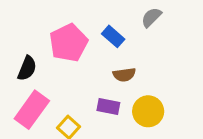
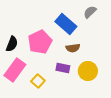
blue rectangle: (113, 36) -> (66, 24), size x1.5
pink pentagon: (68, 43) -> (40, 42), moved

